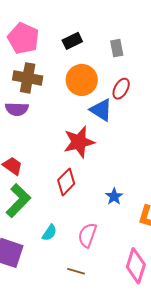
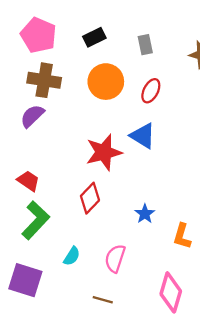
purple semicircle: (17, 109) -> (32, 116), turned 135
blue triangle: (101, 110) -> (143, 136), moved

